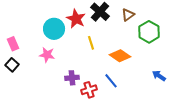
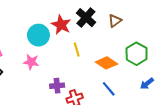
green hexagon: (149, 32) -> (137, 54), moved
blue arrow: (159, 76) -> (147, 84), turned -72
blue line: (111, 81) -> (109, 89), moved

